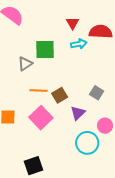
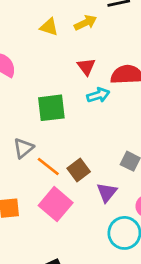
gray triangle: (25, 64) -> (23, 148), moved
orange line: (38, 91) -> (48, 166), turned 42

